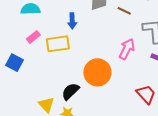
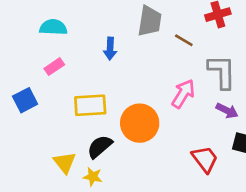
yellow rectangle: (58, 44) -> (90, 105), moved
blue square: (15, 63) -> (25, 100), turned 30

